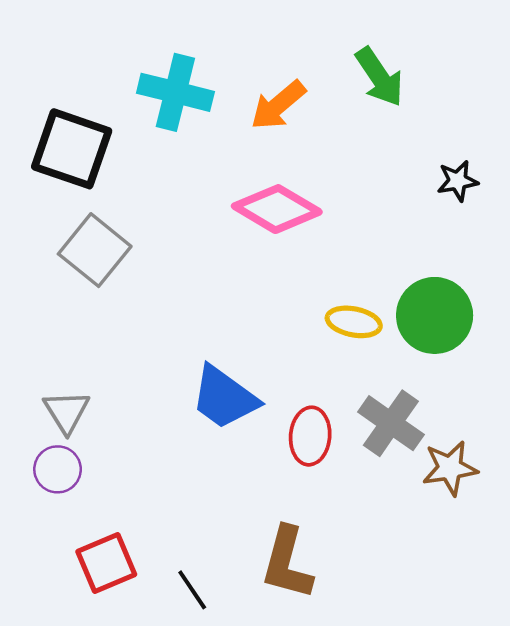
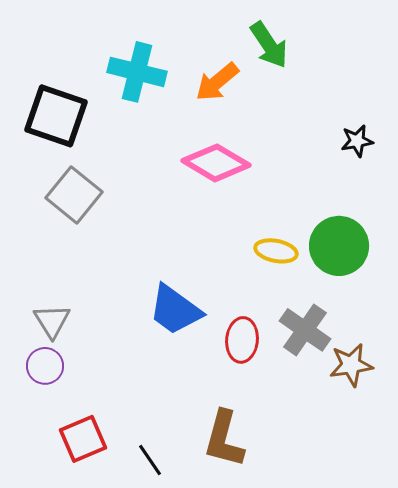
green arrow: (379, 77) -> (269, 45), moved

